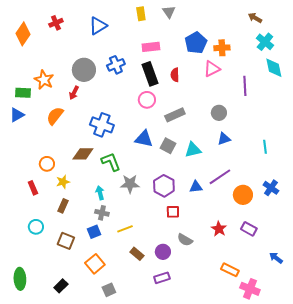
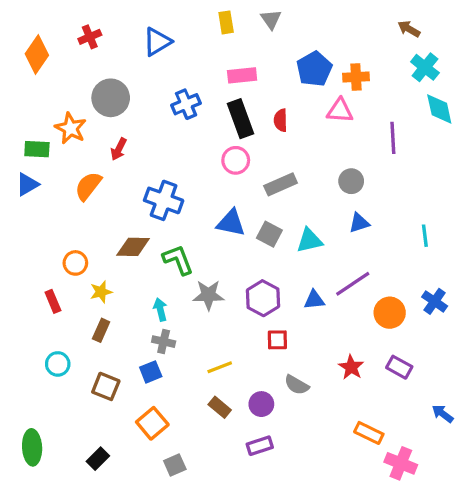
pink triangle: (212, 69) -> (340, 111), turned 30
gray circle: (84, 70) -> (111, 98), moved
yellow line: (125, 229) -> (220, 367), moved

